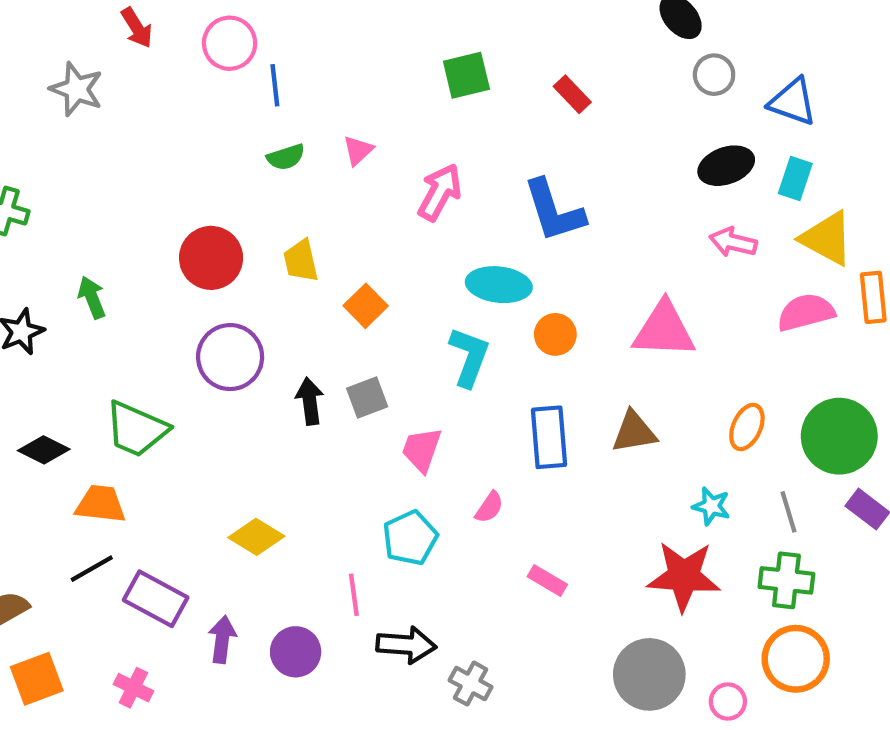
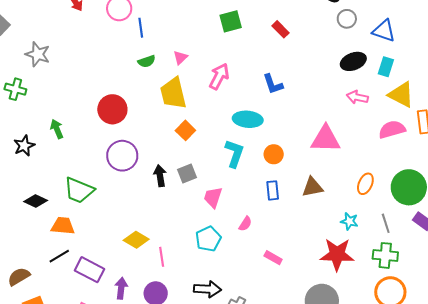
gray star: (77, 89) -> (38, 54), moved
blue L-shape: (554, 211) -> (273, 84), size x0.7
yellow trapezoid: (301, 261) -> (173, 93), moved, size x1.6
orange circle: (555, 334) -> (274, 154), moved
blue rectangle: (549, 437) -> (273, 190), size x0.7
pink line: (354, 595) -> (162, 257), moved

